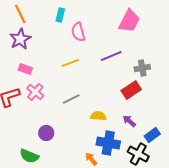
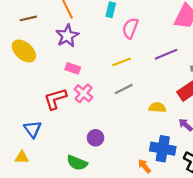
pink semicircle: (78, 32) -> (130, 28), turned 36
gray line: (71, 99) -> (124, 89), moved
yellow semicircle: (98, 116) -> (157, 107), moved

